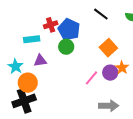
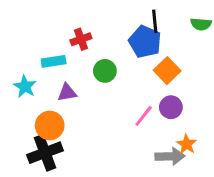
black line: (101, 14) -> (155, 21), turned 49
blue pentagon: (69, 29) -> (145, 42), moved
cyan star: (16, 66) -> (25, 86), moved
orange star: (122, 68) -> (187, 144), moved

